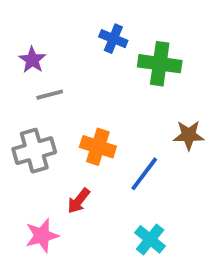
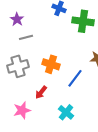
cyan cross: (150, 239) -> (66, 112), moved

